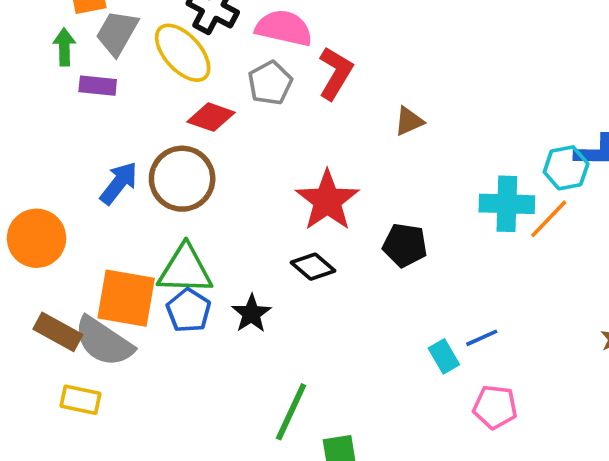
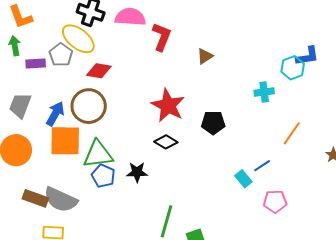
gray trapezoid: (117, 33) -> (20, 105), moved
gray pentagon: (270, 83) -> (61, 55), moved
cyan cross: (507, 204) -> (264, 92), size x0.7
orange line: (549, 219) -> (292, 133), moved
orange square: (126, 298) -> (65, 141), moved
black star: (251, 314) -> (137, 172), turned -30

